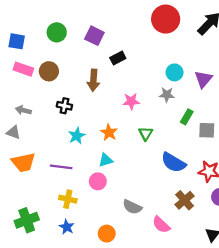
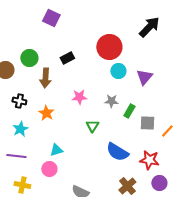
red circle: (166, 19) -> (109, 47), moved
green circle: (57, 32) -> (29, 58), moved
purple square: (94, 36) -> (51, 18), moved
gray star: (167, 95) -> (111, 101), moved
orange star: (109, 132) -> (46, 113), moved
cyan star: (77, 136) -> (20, 129), moved

